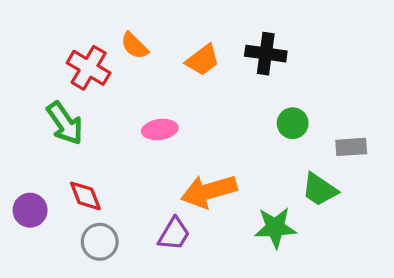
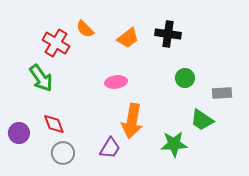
pink ellipse: (160, 130) -> (116, 82), moved
orange arrow: (209, 191) -> (132, 121), turned -64

